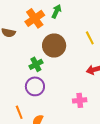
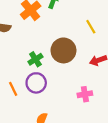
brown circle: (54, 45) -> (63, 50), moved
orange line: (19, 112) -> (13, 89), moved

